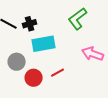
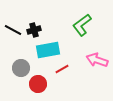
red line: (58, 73) -> (62, 69), moved

